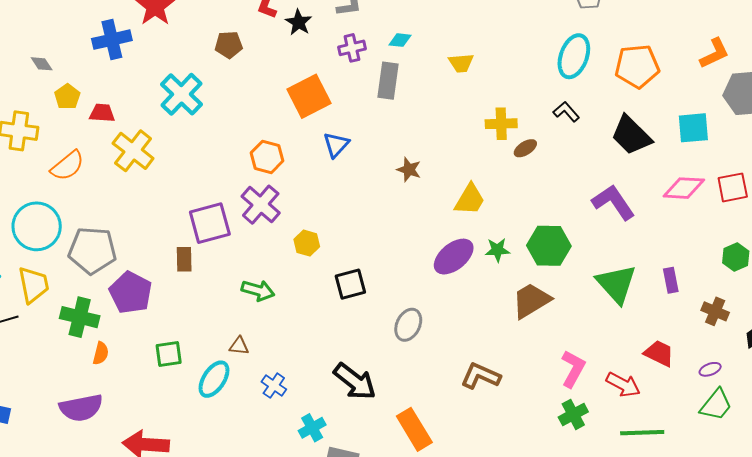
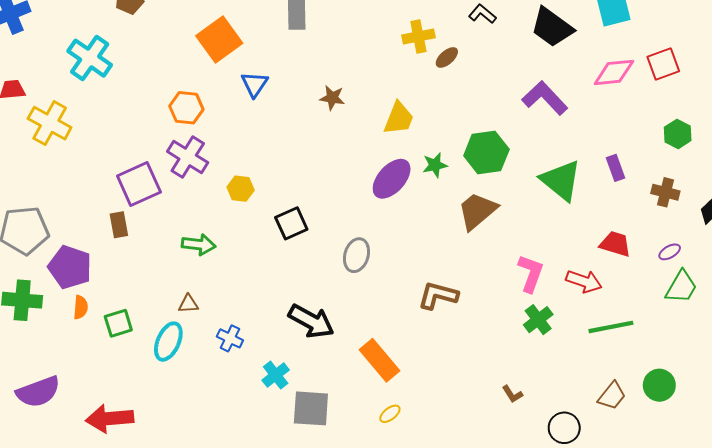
orange semicircle: (101, 353) -> (81, 307), moved

